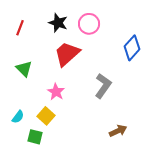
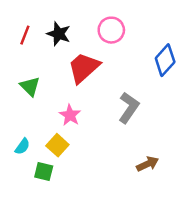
black star: (58, 23) -> (59, 34), moved

